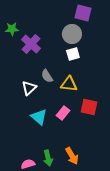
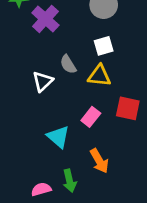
white square: (73, 54) -> (104, 46), moved
cyan triangle: (39, 117) -> (58, 137), moved
orange arrow: (72, 156) -> (99, 161), moved

